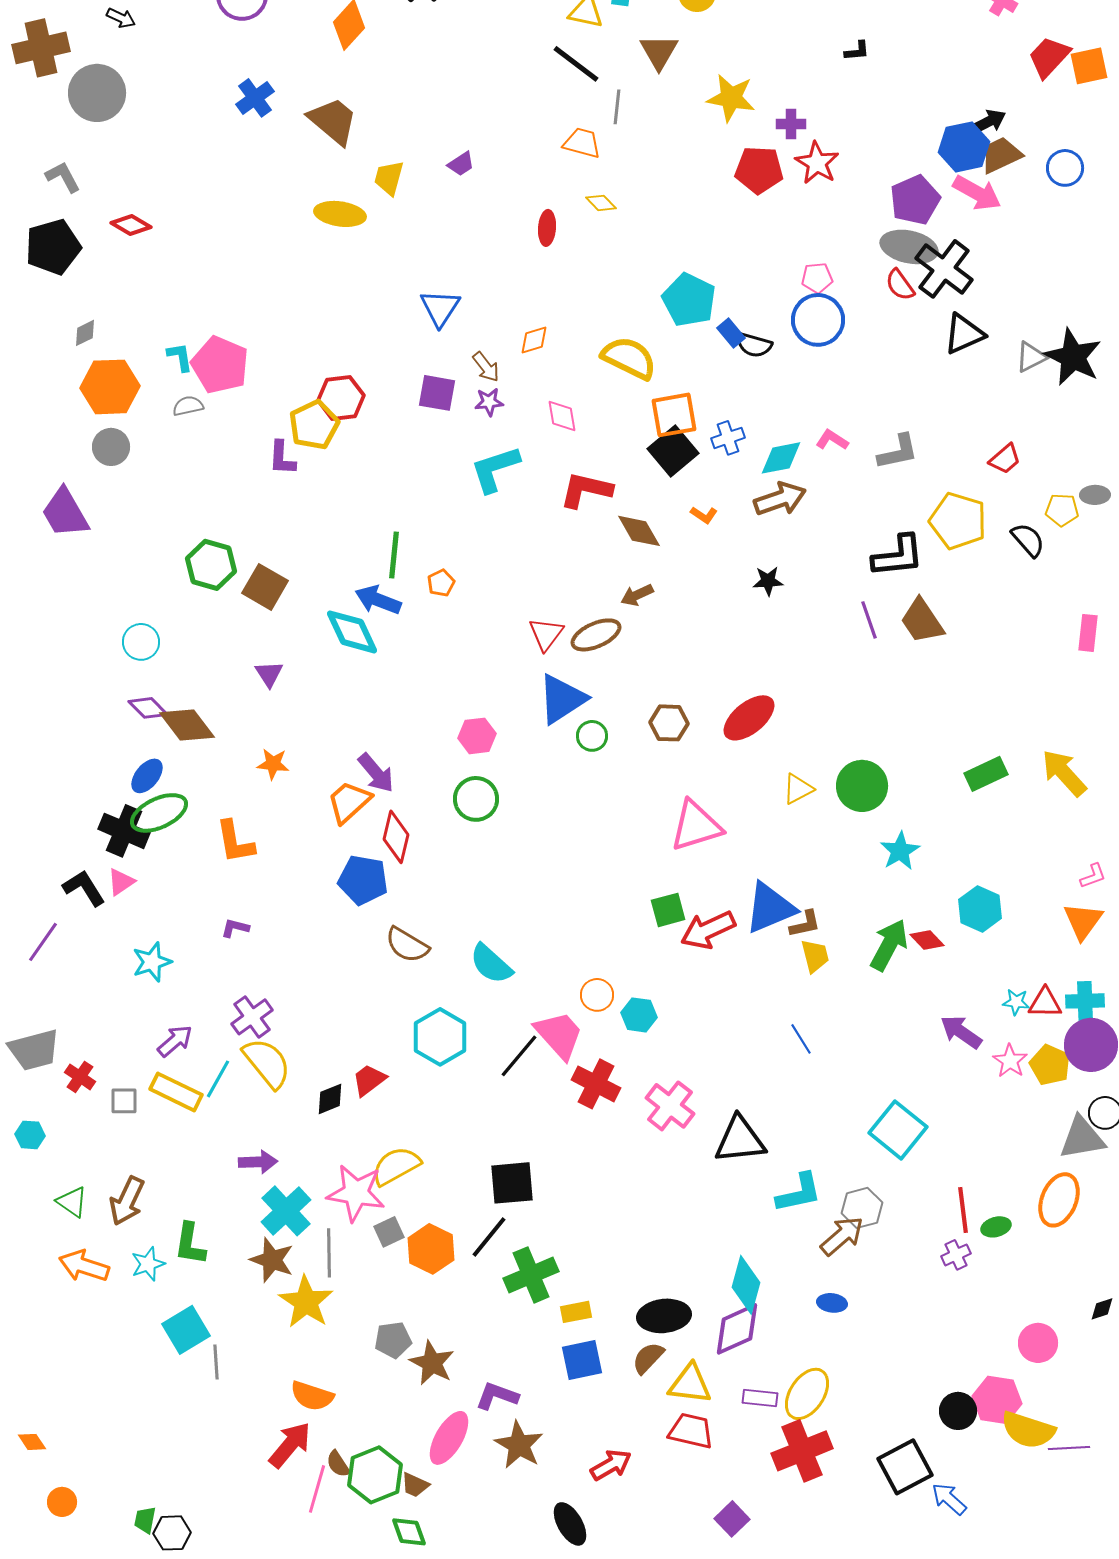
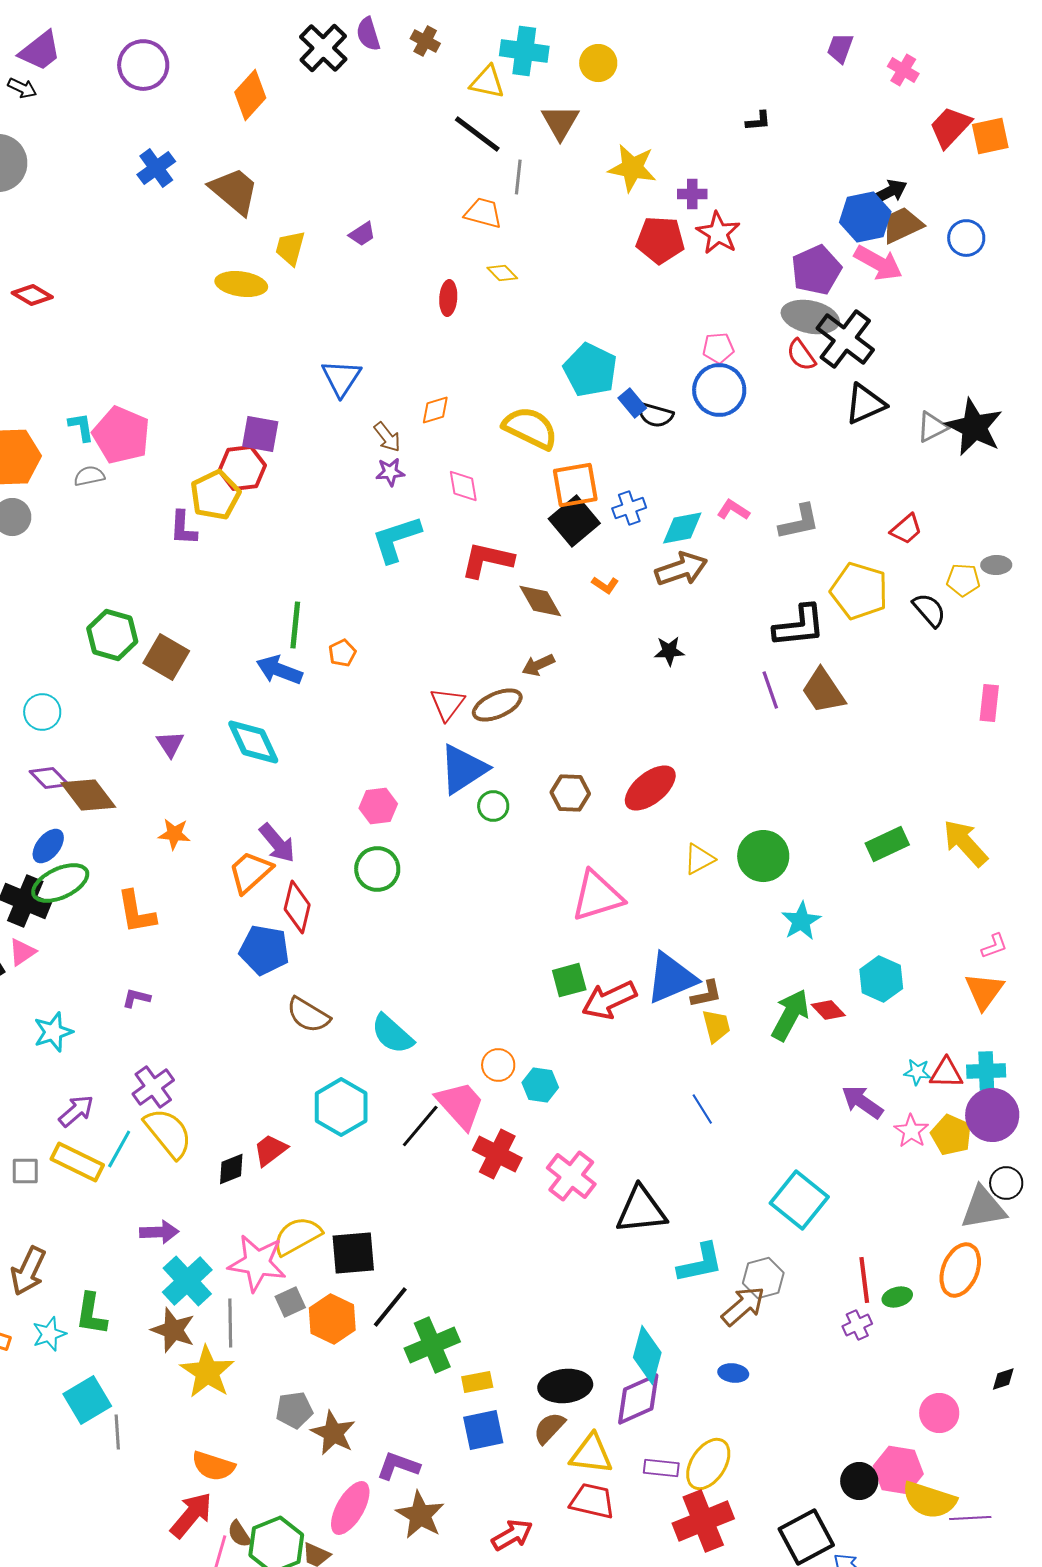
purple square: (437, 393) -> (260, 434), moved
cyan diamond: (352, 632) -> (253, 742), moved
black square: (512, 1183) -> (353, 1253), moved

